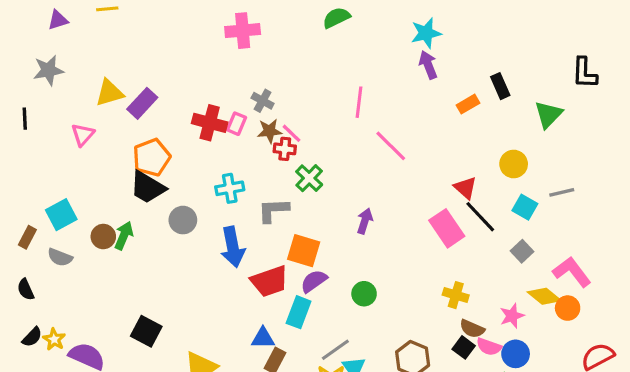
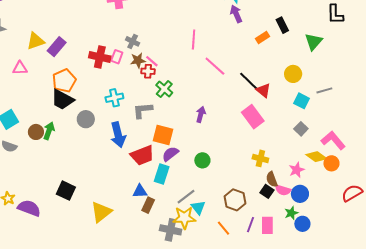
pink triangle: (83, 135) -> (20, 68), turned 49
black line: (480, 217) -> (249, 82), moved
brown semicircle: (472, 329) -> (272, 179), turned 49

